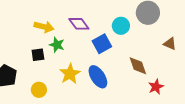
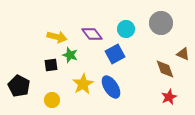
cyan circle: (121, 26) -> (126, 29), moved
brown diamond: (138, 66) -> (165, 69), moved

